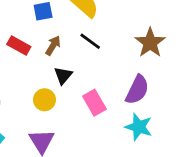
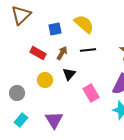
black line: (90, 41) -> (88, 50), turned -42
yellow circle: (44, 100) -> (45, 80), moved

